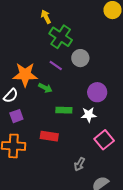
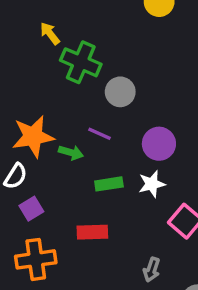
purple line: (56, 65) -> (100, 134), moved

